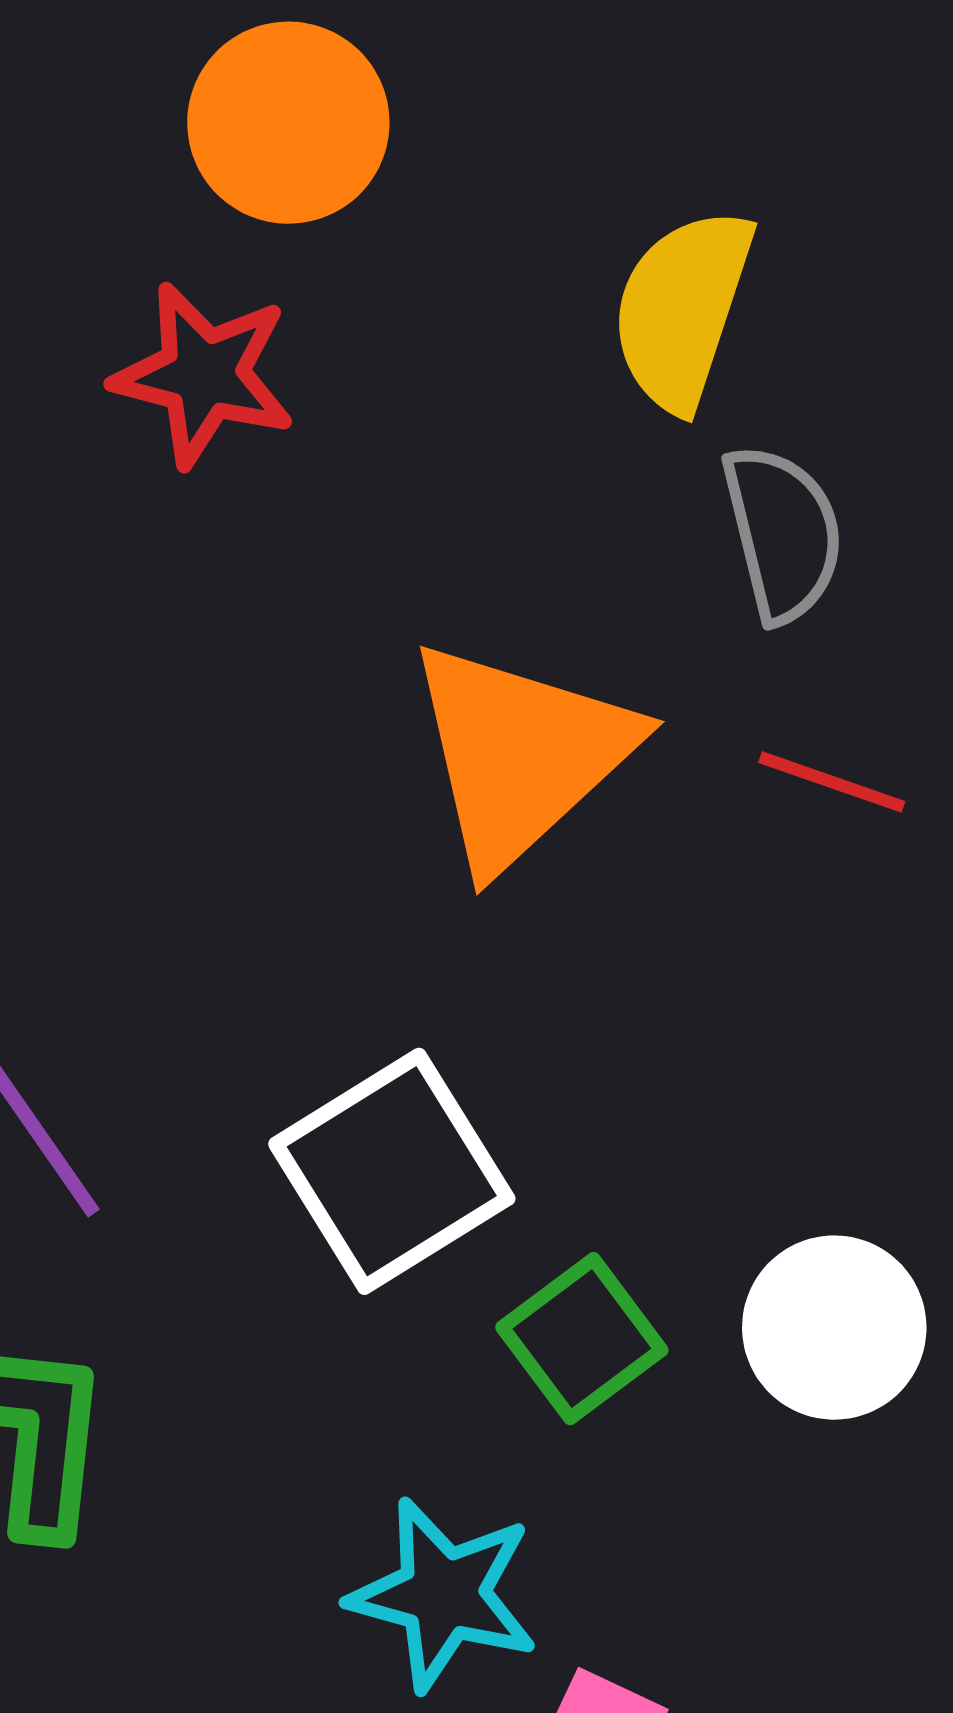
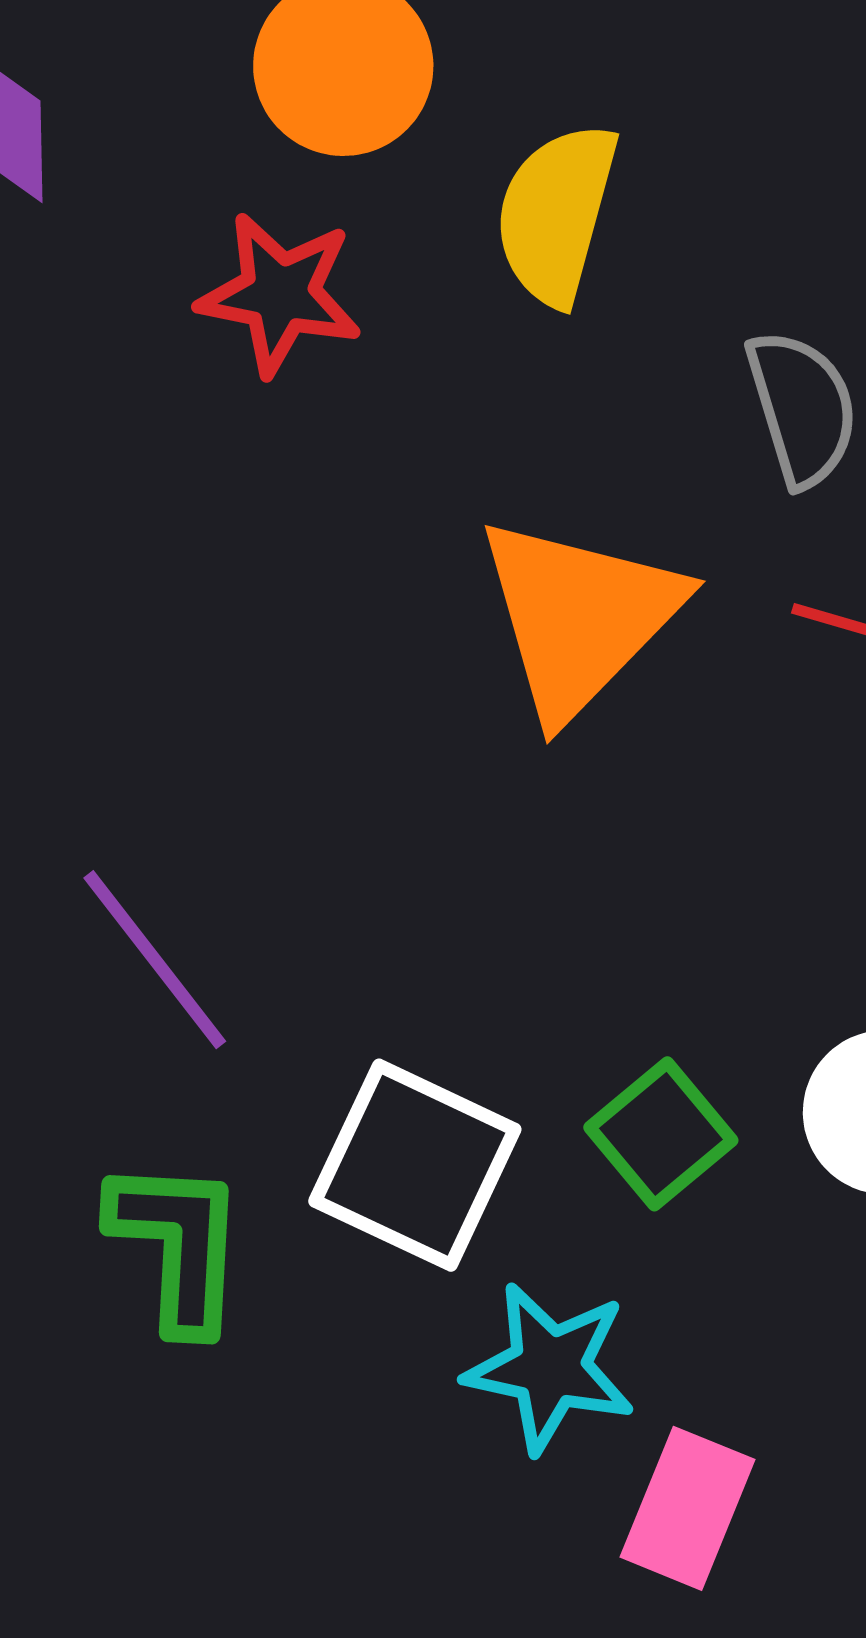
yellow semicircle: (682, 309) -> (556, 214), moved
white square: (392, 1171) -> (415, 1165), moved, turned -30

